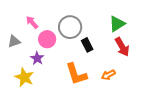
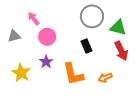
green triangle: (117, 24) -> (118, 28), turned 42
gray circle: (70, 27) -> (92, 16), moved
purple star: (37, 58) -> (46, 62), moved

